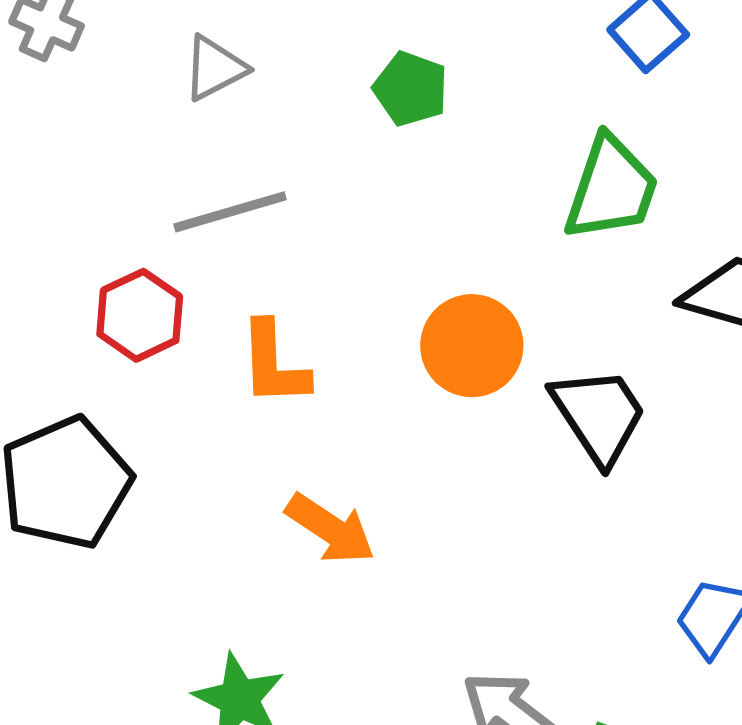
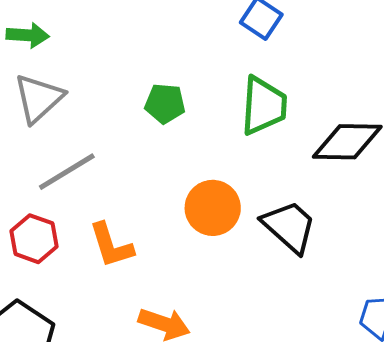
gray triangle: (215, 68) -> (39, 98), size x1.4
green pentagon: (411, 89) -> (165, 104), moved

